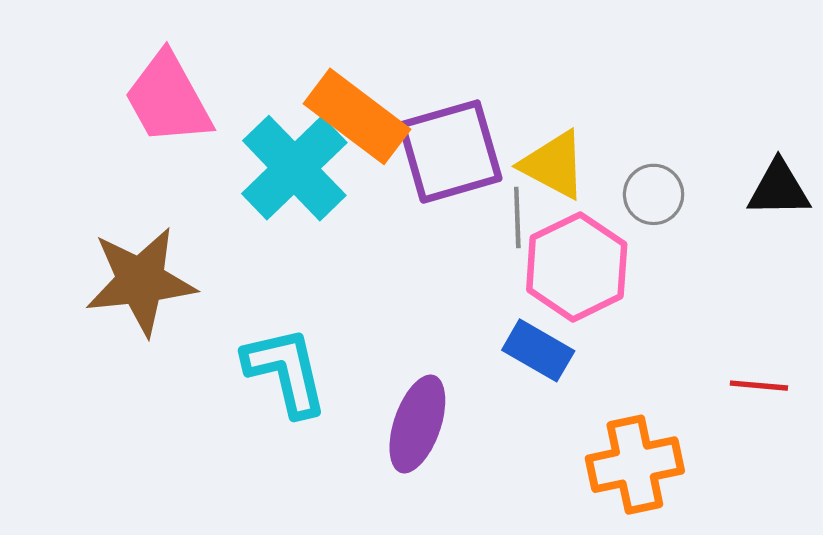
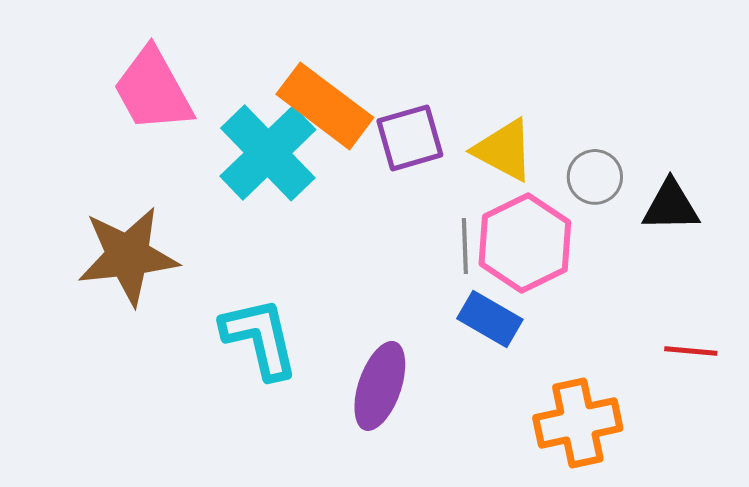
purple square: (450, 152) -> (410, 138), size x0.7
black triangle: (779, 189) -> (671, 206), moved
gray line: (517, 217) -> (465, 246), moved

